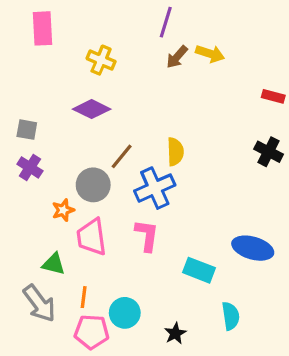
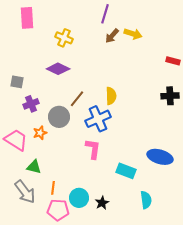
black cross: (269, 152) -> (170, 96), turned -30
purple cross: (30, 167) -> (31, 104), moved, turned 35
pink trapezoid: (92, 237) -> (16, 140), moved, turned 130
black star: (175, 333) -> (102, 203), moved

